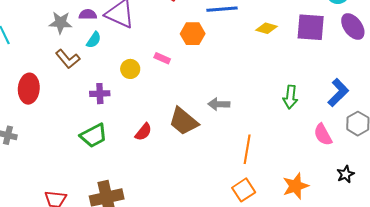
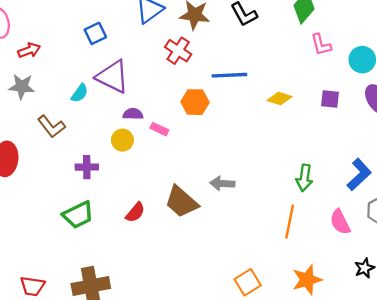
purple semicircle: (88, 14) -> (133, 114), moved
gray star: (61, 23) -> (22, 86), moved
purple square: (311, 27) -> (330, 99), size x0.6
cyan semicircle: (94, 40) -> (80, 93), moved
orange line: (247, 149) -> (290, 222), moved

